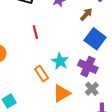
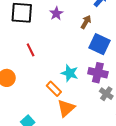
red line: (35, 32) -> (31, 50), moved
orange triangle: (62, 93) -> (66, 108), moved

